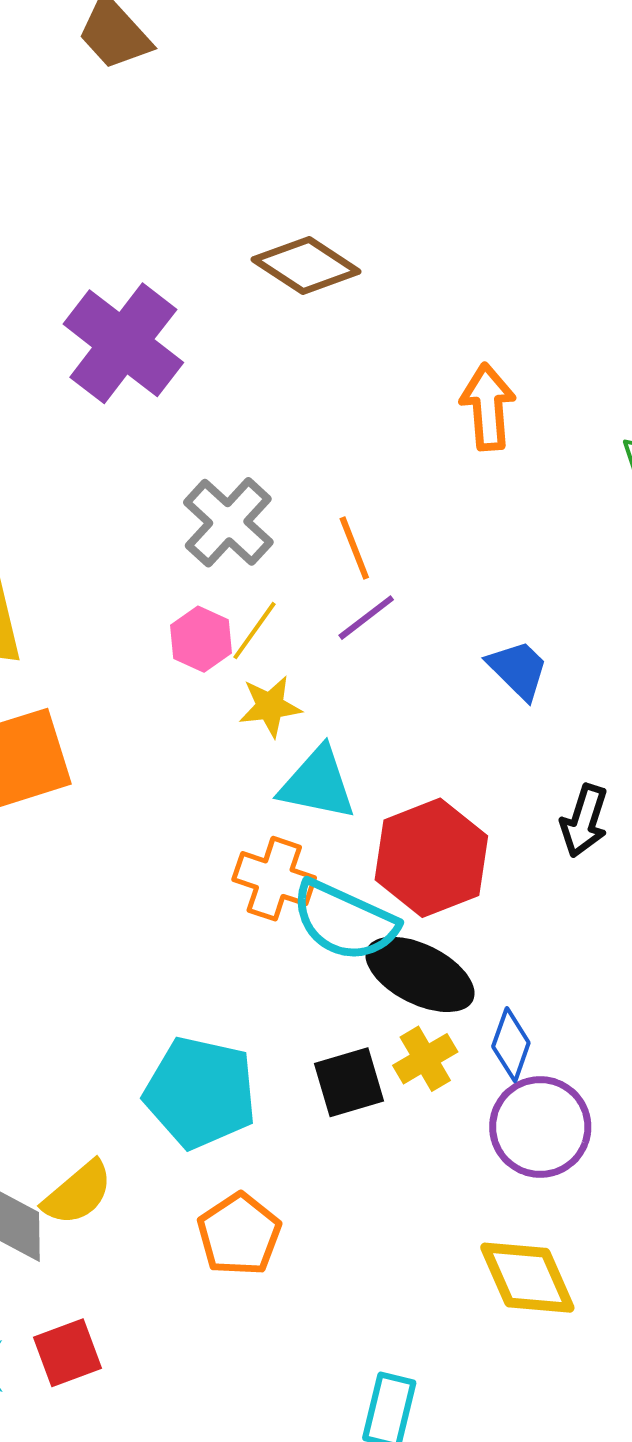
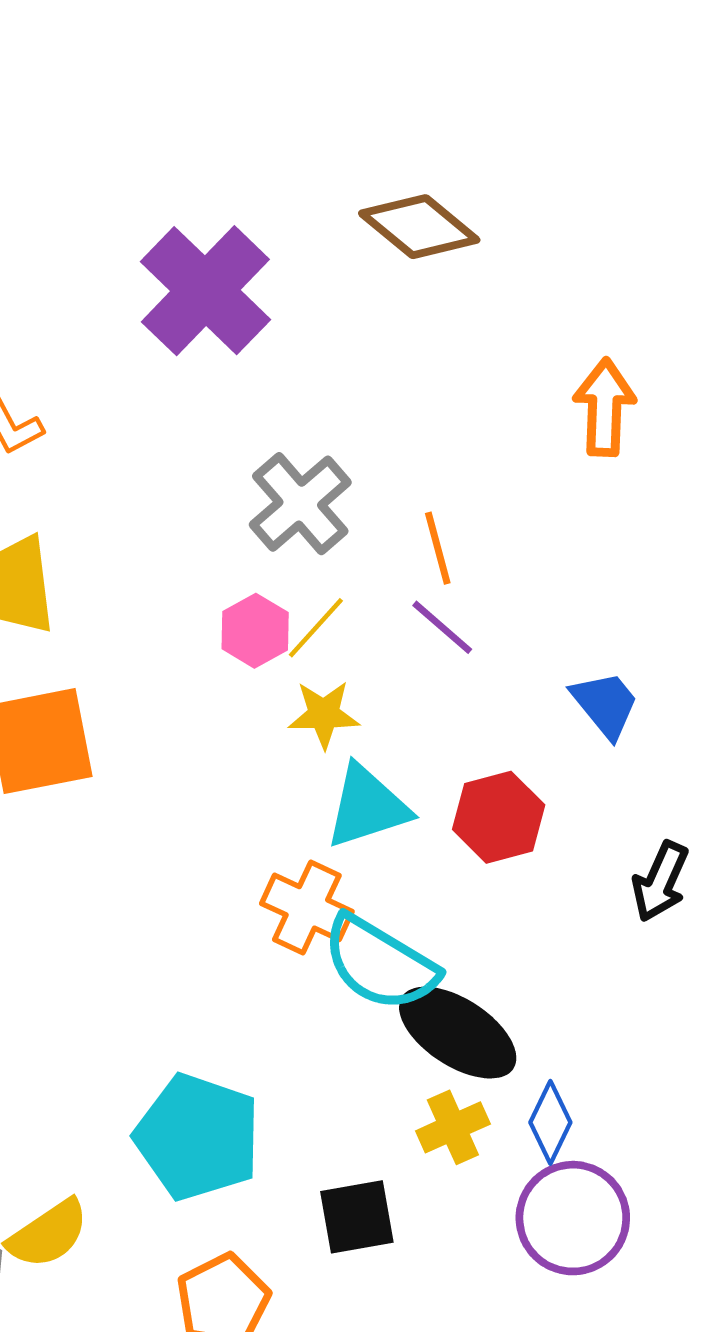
purple line: (366, 618) -> (442, 627), turned 72
cyan triangle: (318, 784) -> (367, 807), turned -36
red hexagon: (431, 858) -> (499, 817), moved, size x0.7
black square: (349, 1082) -> (357, 1217), moved

